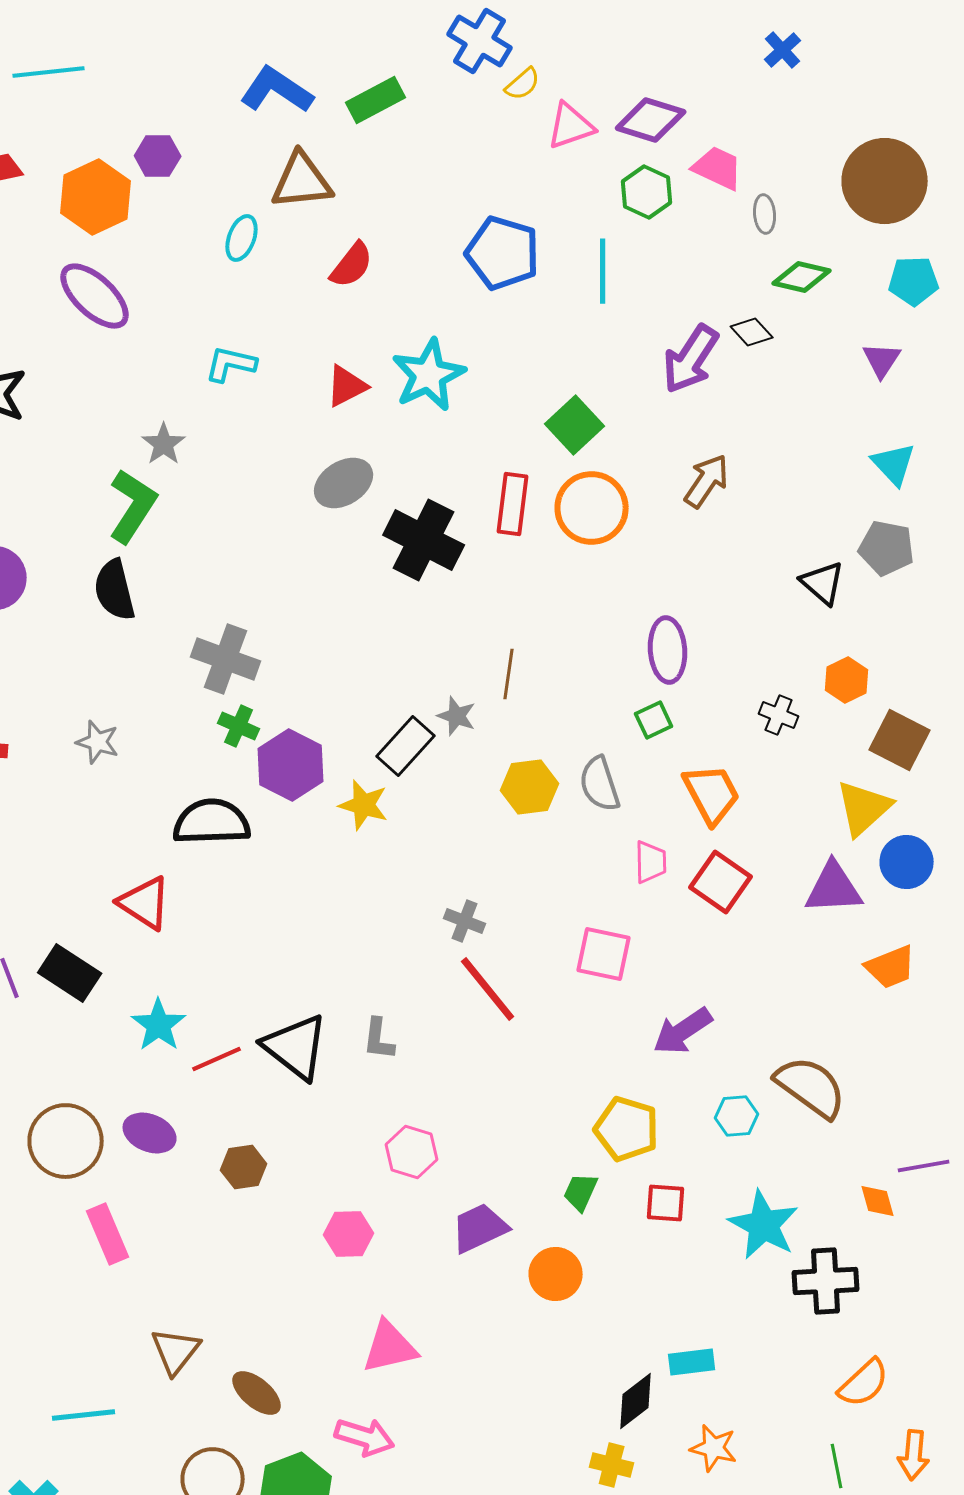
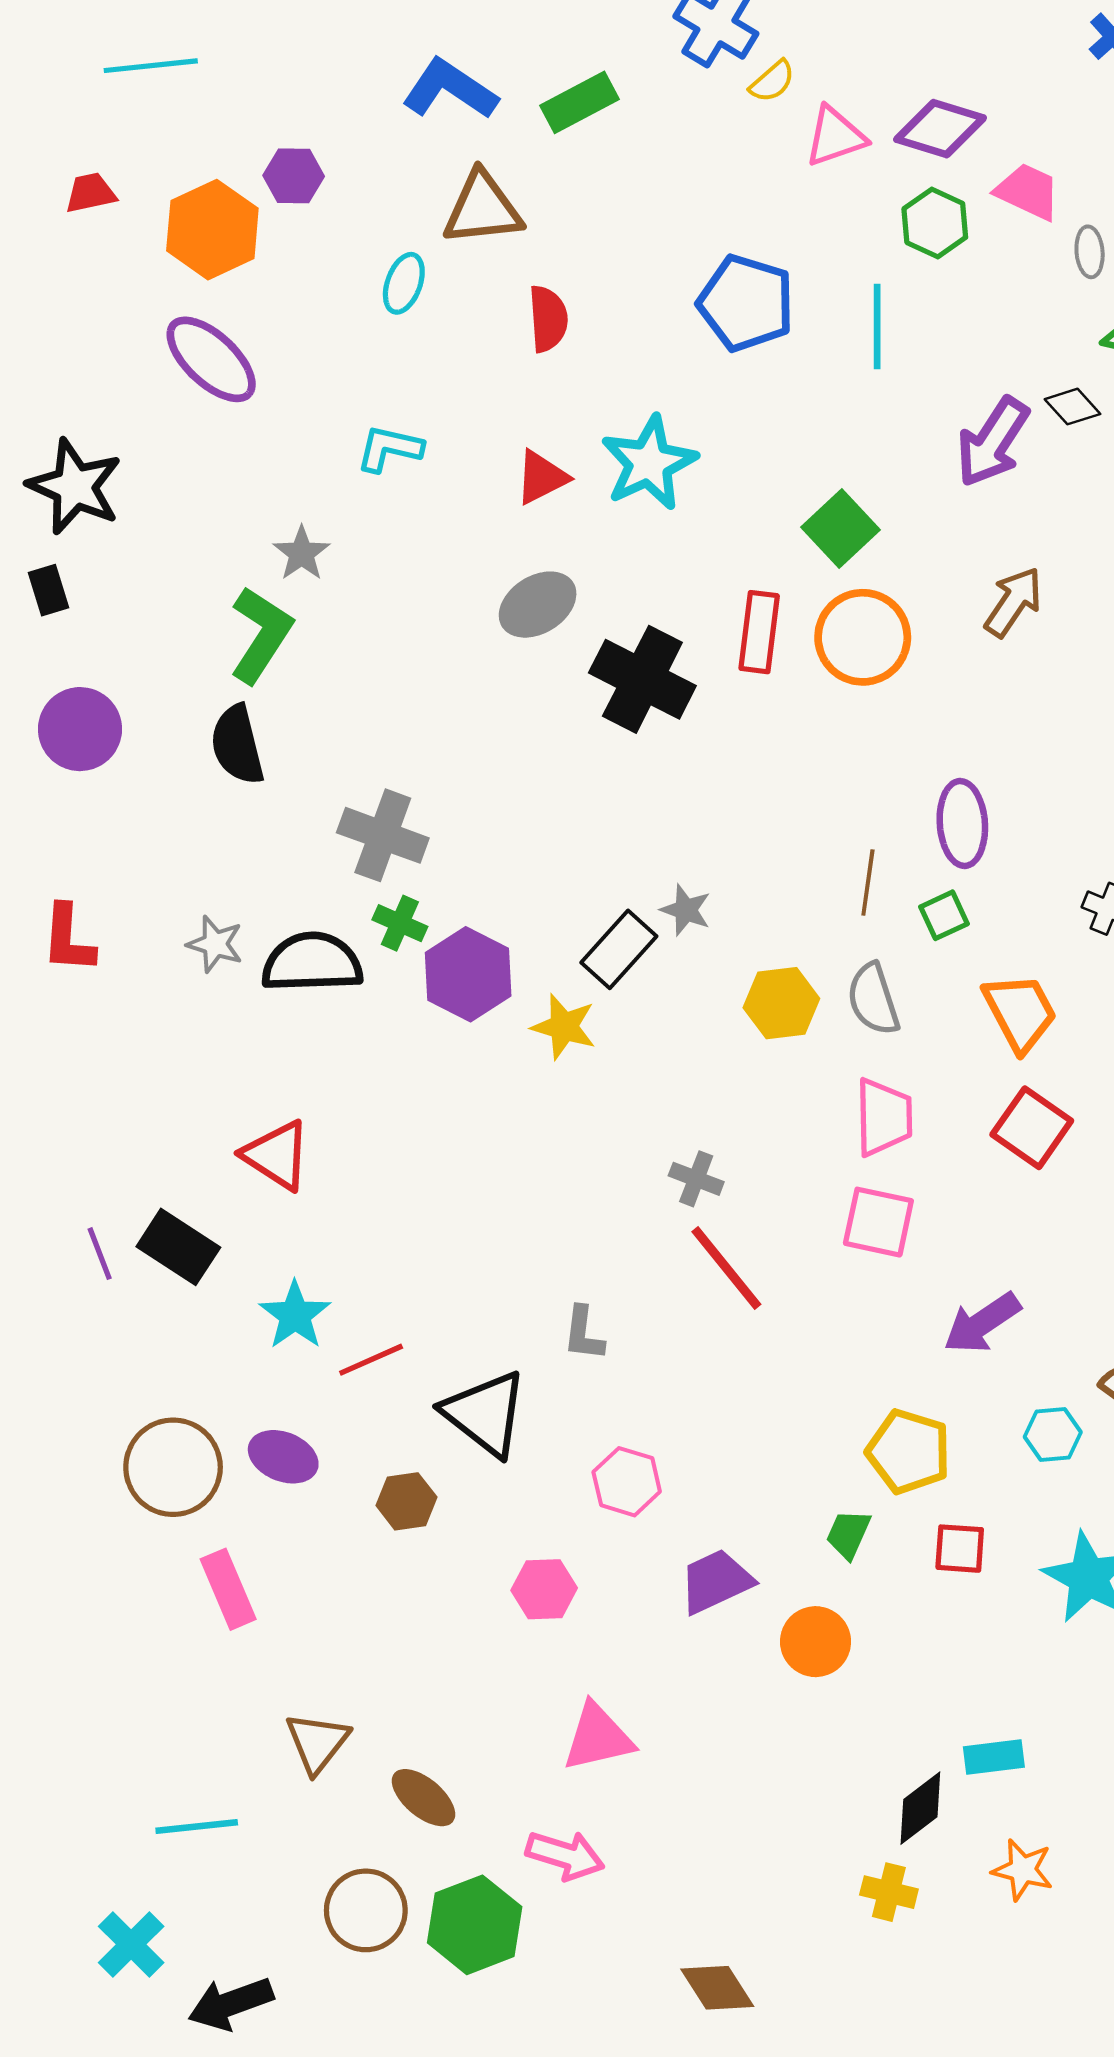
red semicircle: (352, 265) -> (548, 319), turned -42
brown line: (509, 674) -> (868, 882), moved
black semicircle: (212, 822) -> (312, 962), moved
pink trapezoid: (651, 862) -> (884, 1117), moved, size x1.4
black triangle: (296, 1047) -> (485, 1413), moved

